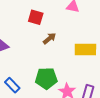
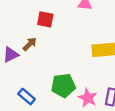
brown arrow: (50, 38) -> (30, 44), moved

